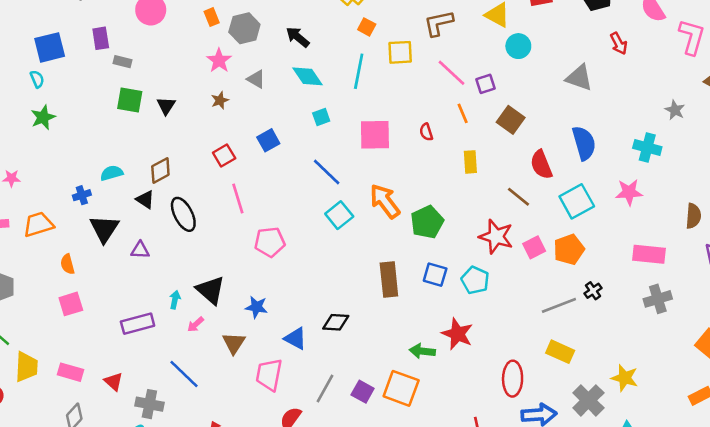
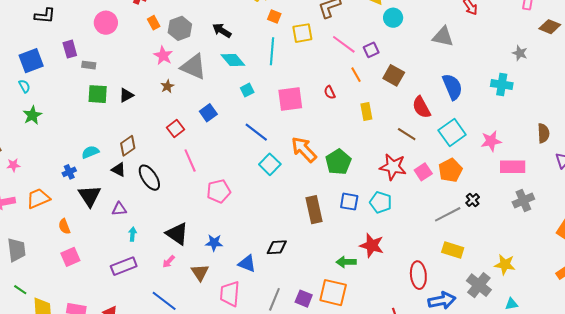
gray triangle: (256, 79) -> (193, 67), size x1.8
black triangle: (166, 106) -> (126, 95), turned 35
pink star: (629, 192) -> (491, 141), moved
cyan arrow: (175, 300) -> (133, 234), moved

